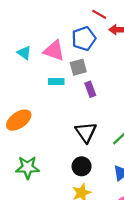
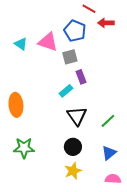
blue pentagon: (84, 39) -> (75, 31), turned -30
cyan rectangle: (56, 82) -> (66, 91), moved, turned -40
orange ellipse: (19, 120) -> (16, 105), turned -60

